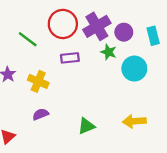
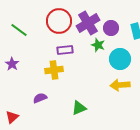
green line: (28, 39) -> (19, 30), moved
yellow cross: (38, 81) -> (54, 70), moved, turned -30
yellow arrow: (134, 121) -> (120, 85), moved

